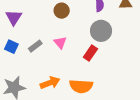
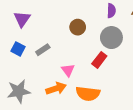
brown circle: (62, 11) -> (78, 27), moved
pink triangle: (60, 43) -> (68, 70), moved

